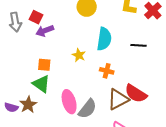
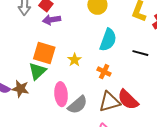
yellow star: (79, 55) -> (75, 60), moved
orange square: (44, 65) -> (44, 53), size x1.6
green triangle: (41, 84) -> (37, 71), turned 30
brown star: (28, 105) -> (20, 89), turned 30

